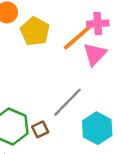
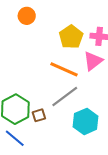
yellow pentagon: (35, 31) -> (71, 37), moved
orange line: (78, 37) -> (64, 69), moved, turned 56

